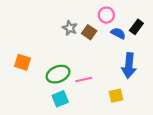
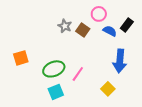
orange square: (23, 62) -> (21, 58), turned -35
pink line: (84, 79) -> (78, 74), turned -42
yellow square: (116, 96) -> (108, 89), turned -32

